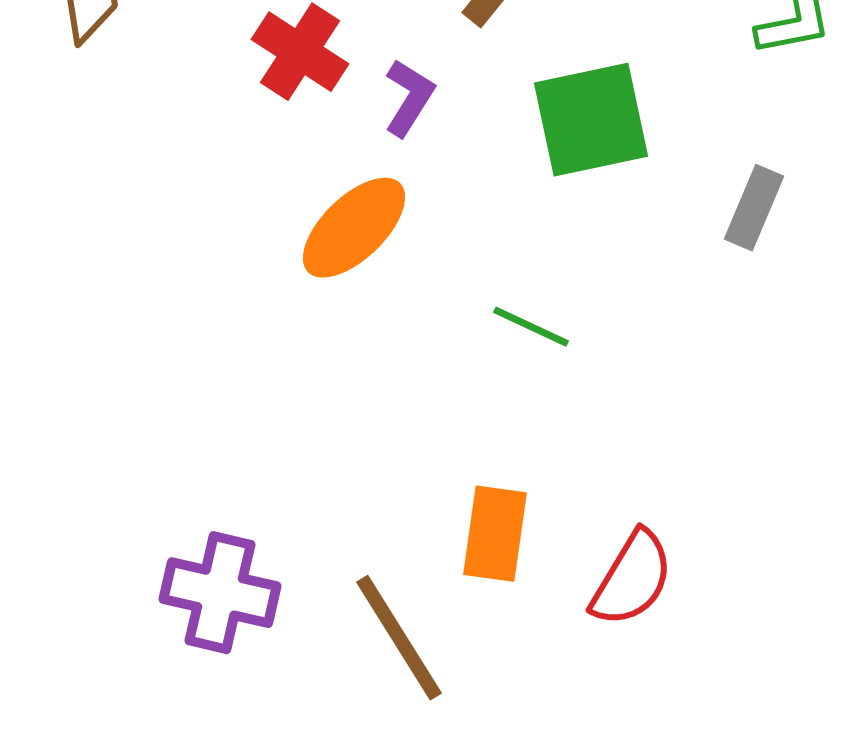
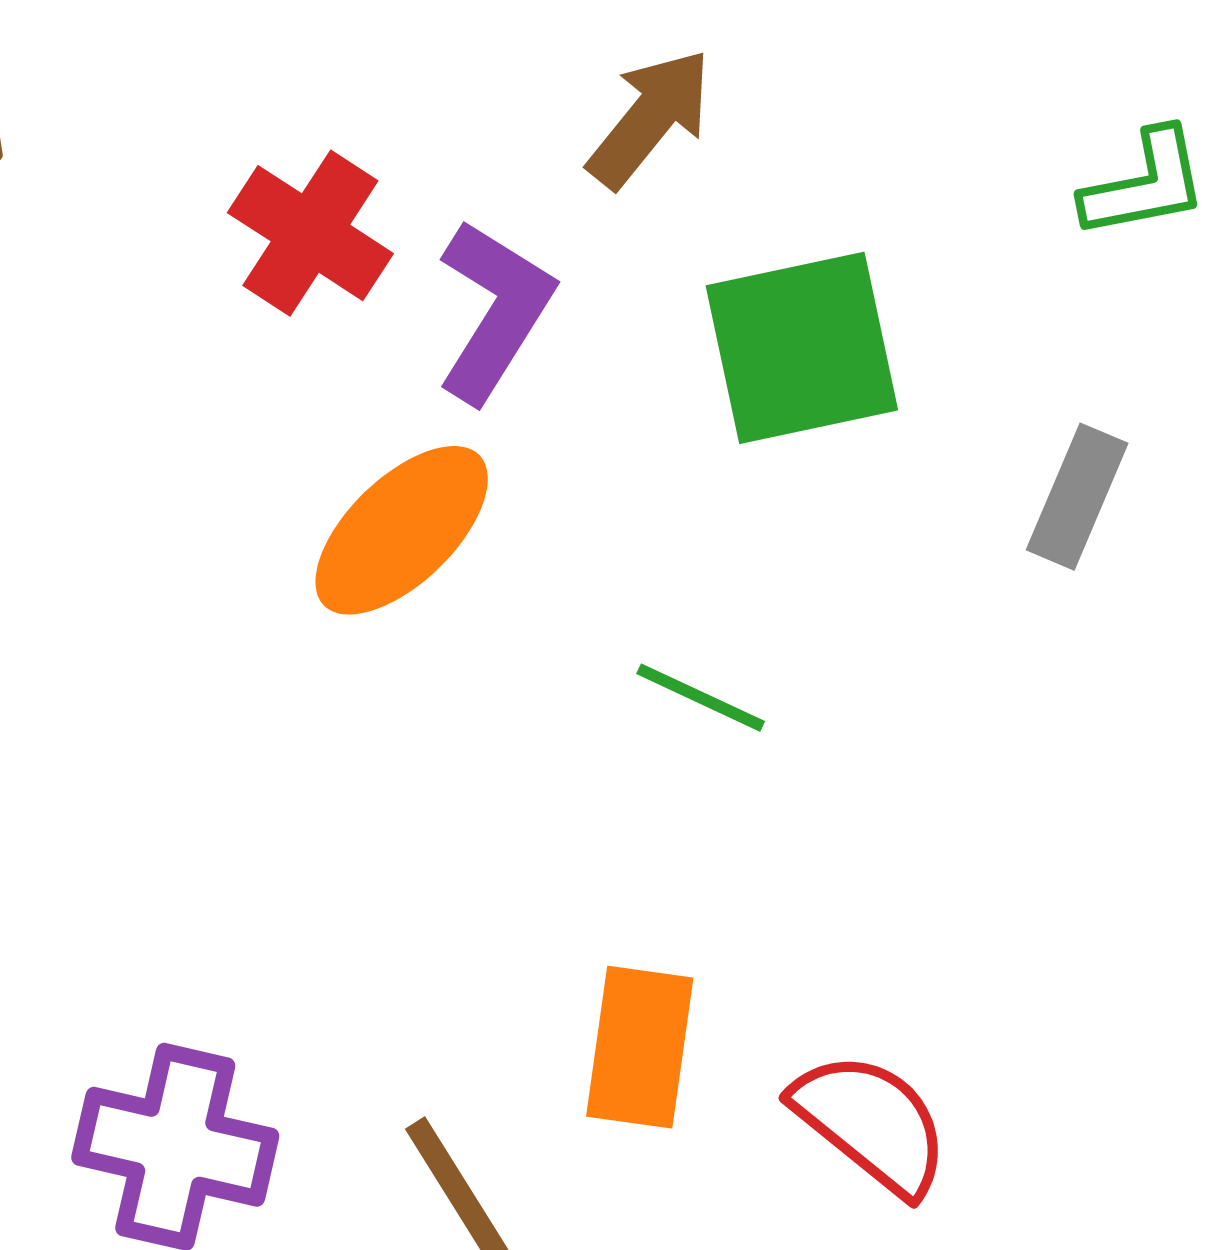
purple L-shape: (409, 98) -> (494, 311), size x1.4
red semicircle: (632, 579) -> (871, 1123), turned -82

